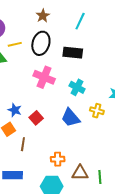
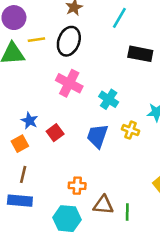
black rectangle: (73, 53) -> (140, 54), moved
blue trapezoid: (71, 118) -> (97, 136), turned 55
brown line: (23, 144) -> (23, 174), moved

